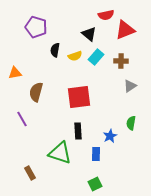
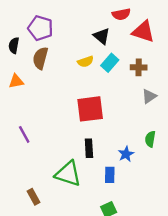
red triangle: (125, 30) -> (143, 32), turned 40
black semicircle: (55, 50) -> (14, 45), moved
brown semicircle: (36, 92) -> (40, 58), moved

